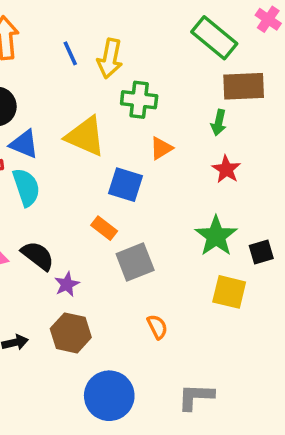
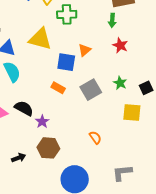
orange triangle: (161, 148) -> (85, 50), moved
green star: (216, 236) -> (120, 83), size x0.6
gray square: (135, 262) -> (91, 90), moved

